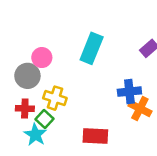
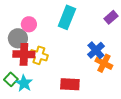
blue cross: (129, 92) -> (96, 50), turned -36
red cross: (25, 109) -> (24, 54), moved, size x1.5
green square: (44, 119) -> (11, 79), moved

